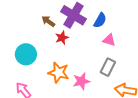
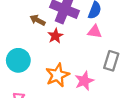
pink triangle: (109, 40) -> (95, 32), moved
orange star: (58, 73) -> (57, 75), turned -30

